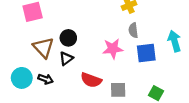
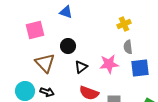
black circle: (68, 38) -> (68, 46), moved
black triangle: (66, 58) -> (81, 67), moved

